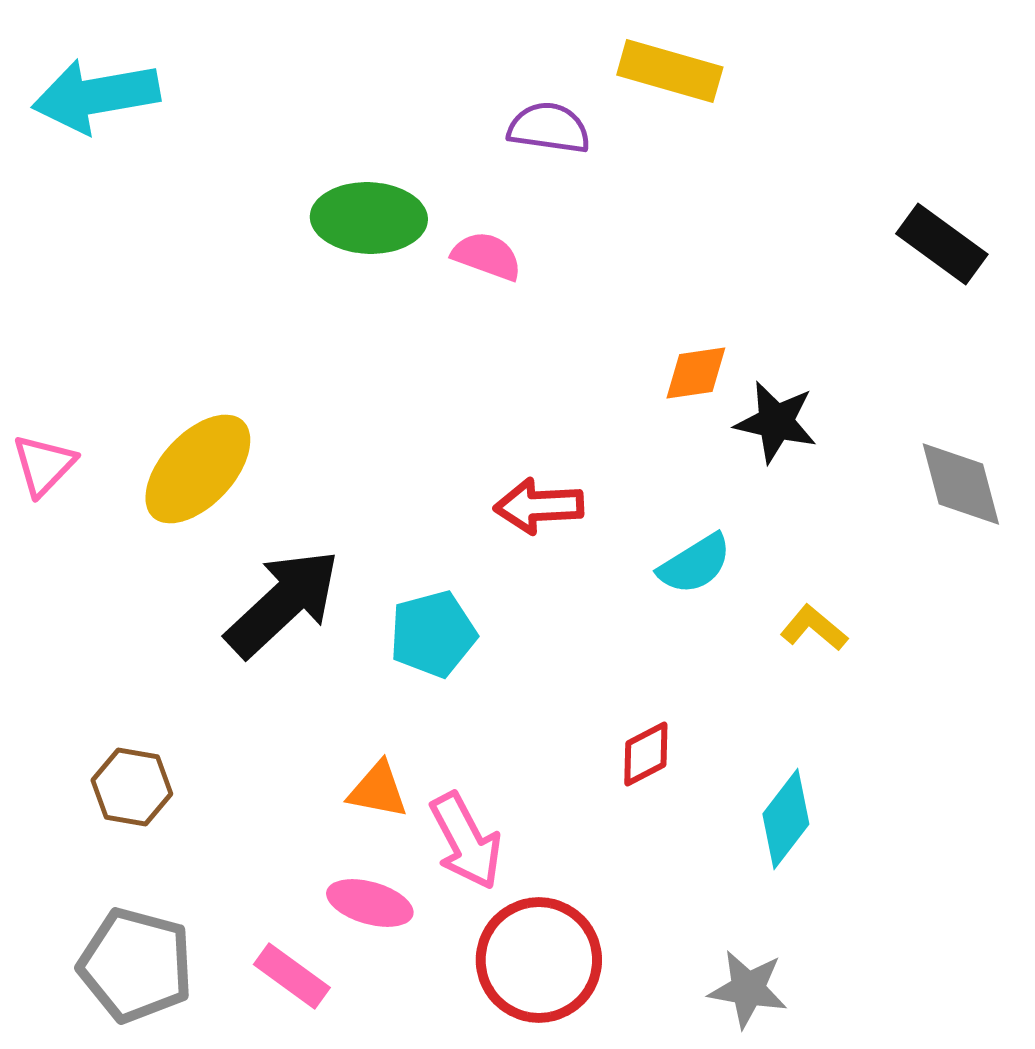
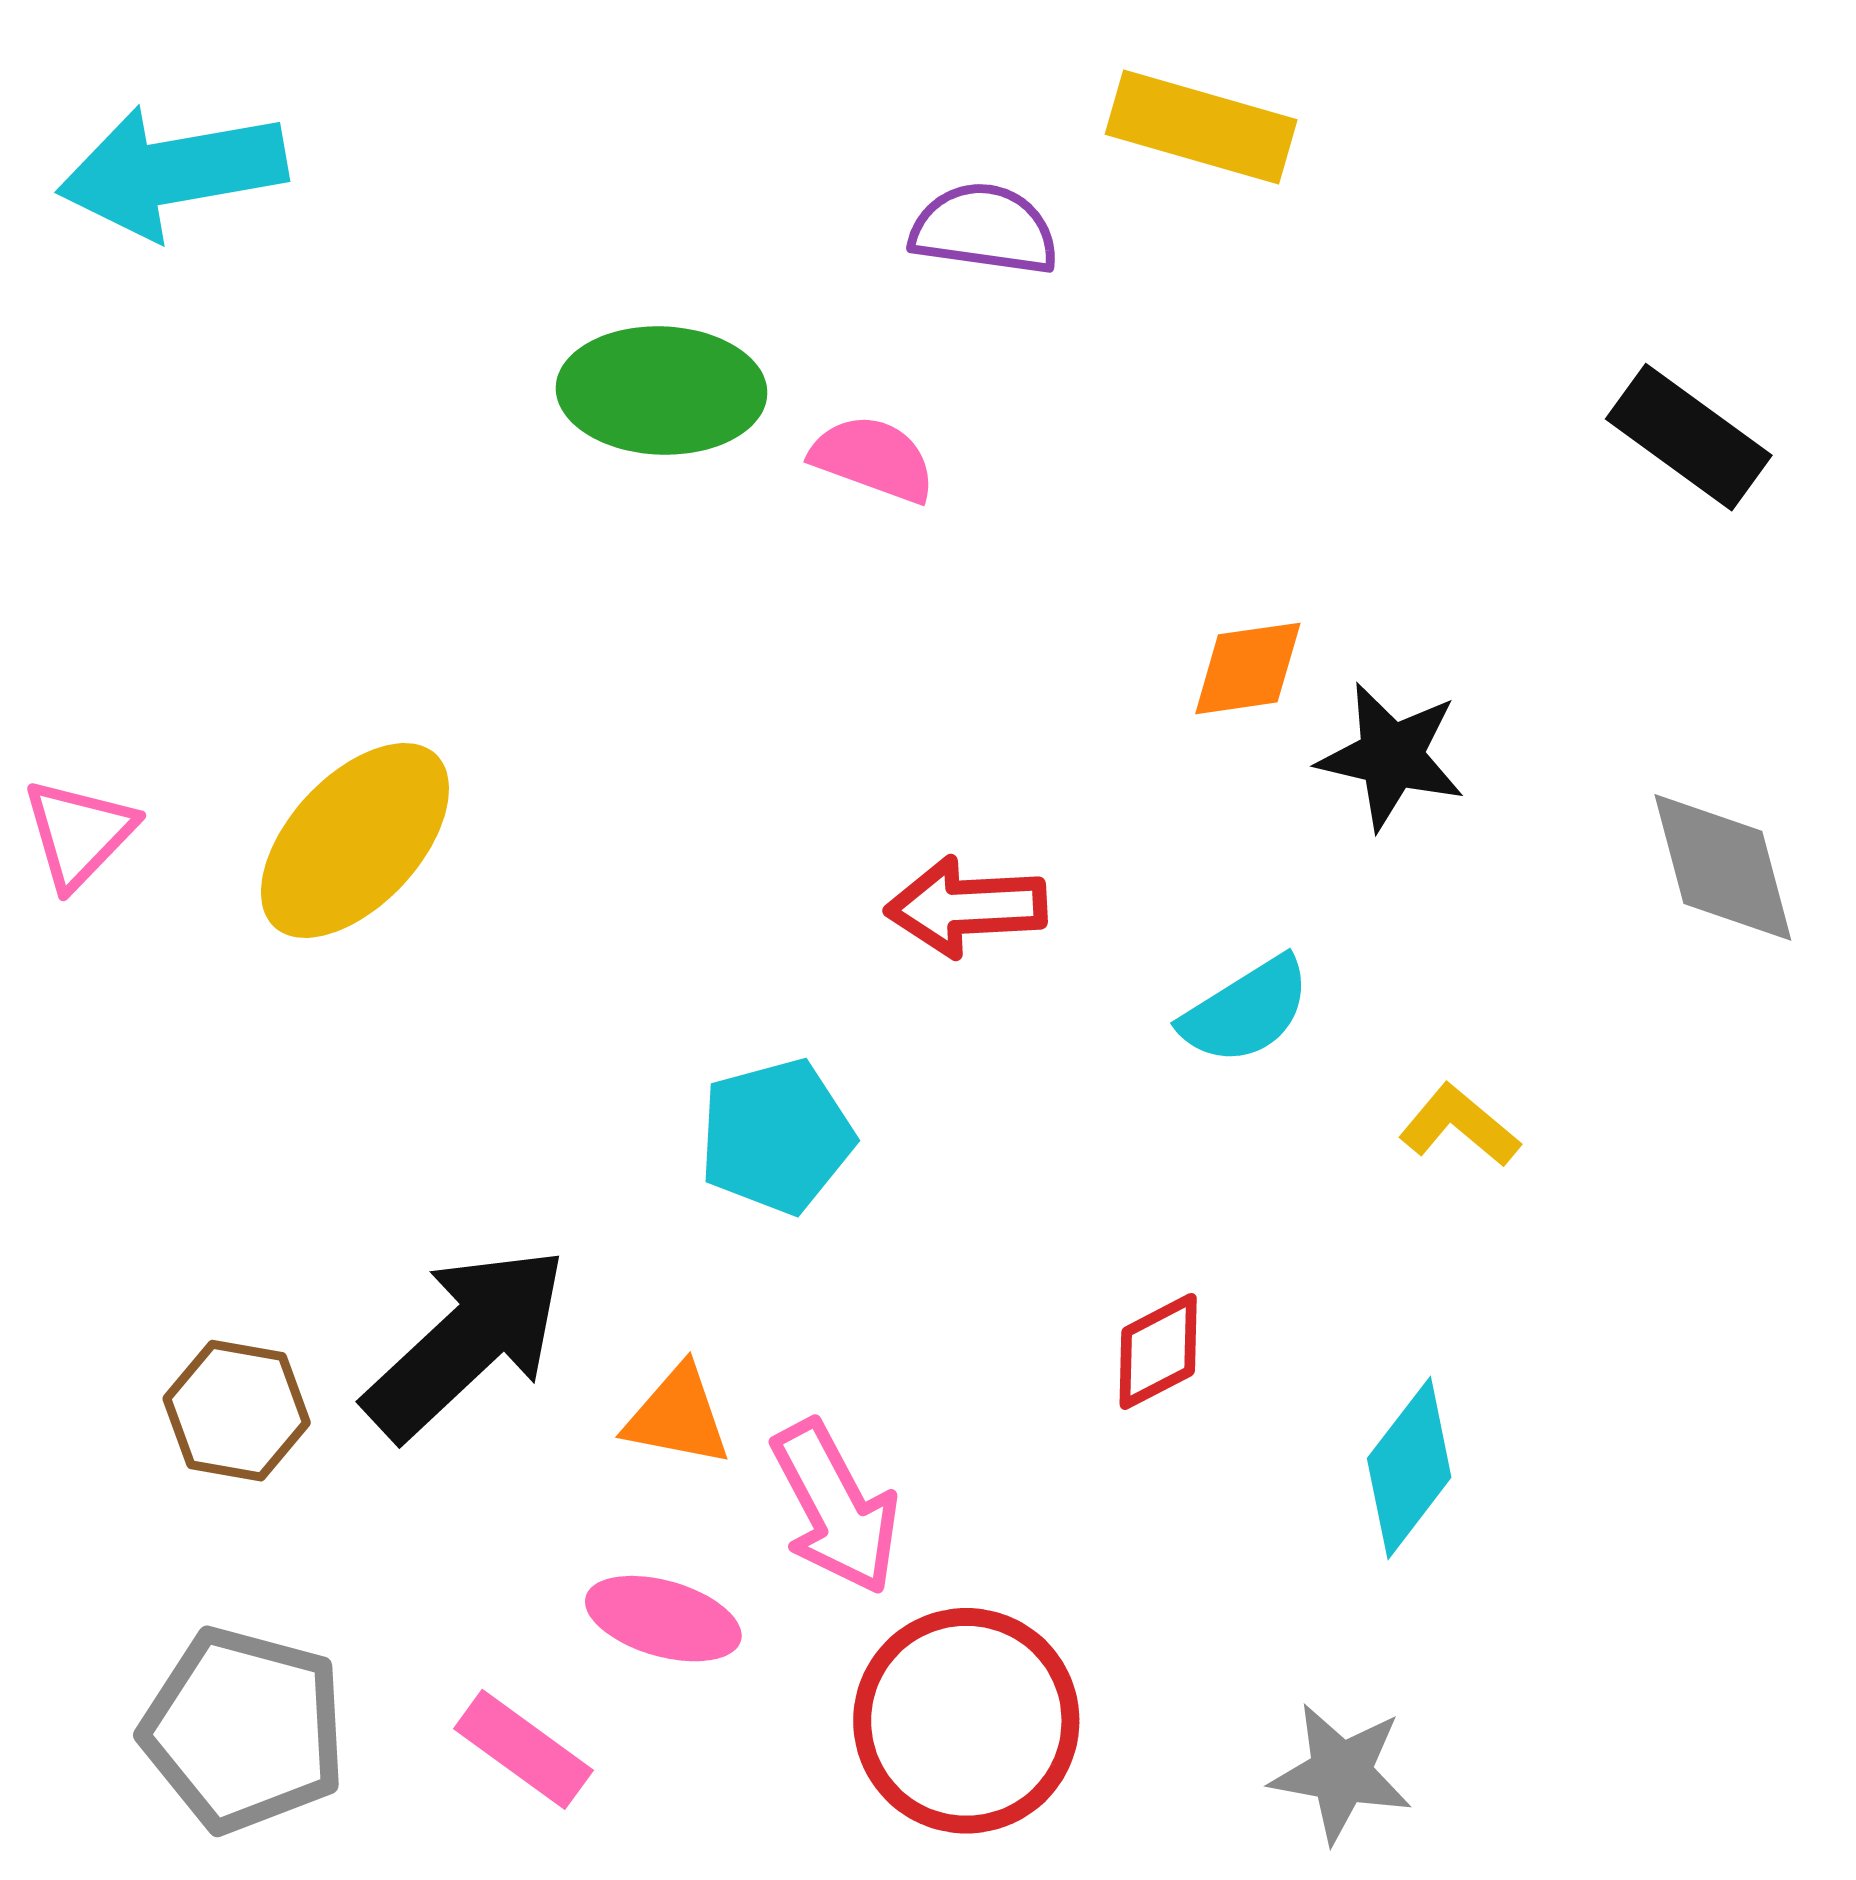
black arrow: (283, 603) -> (466, 1342), moved

